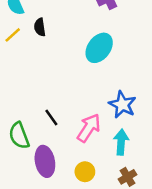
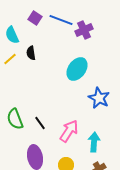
blue star: (122, 105) -> (99, 98), moved
green semicircle: (19, 136) -> (15, 119), moved

